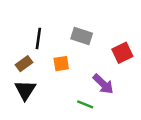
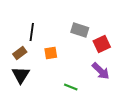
gray rectangle: (82, 36) -> (80, 30), moved
purple arrow: (103, 84) -> (101, 71), moved

